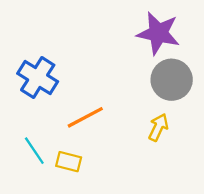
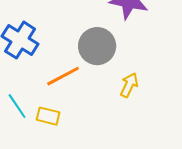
gray circle: (172, 80) -> (97, 46), moved

